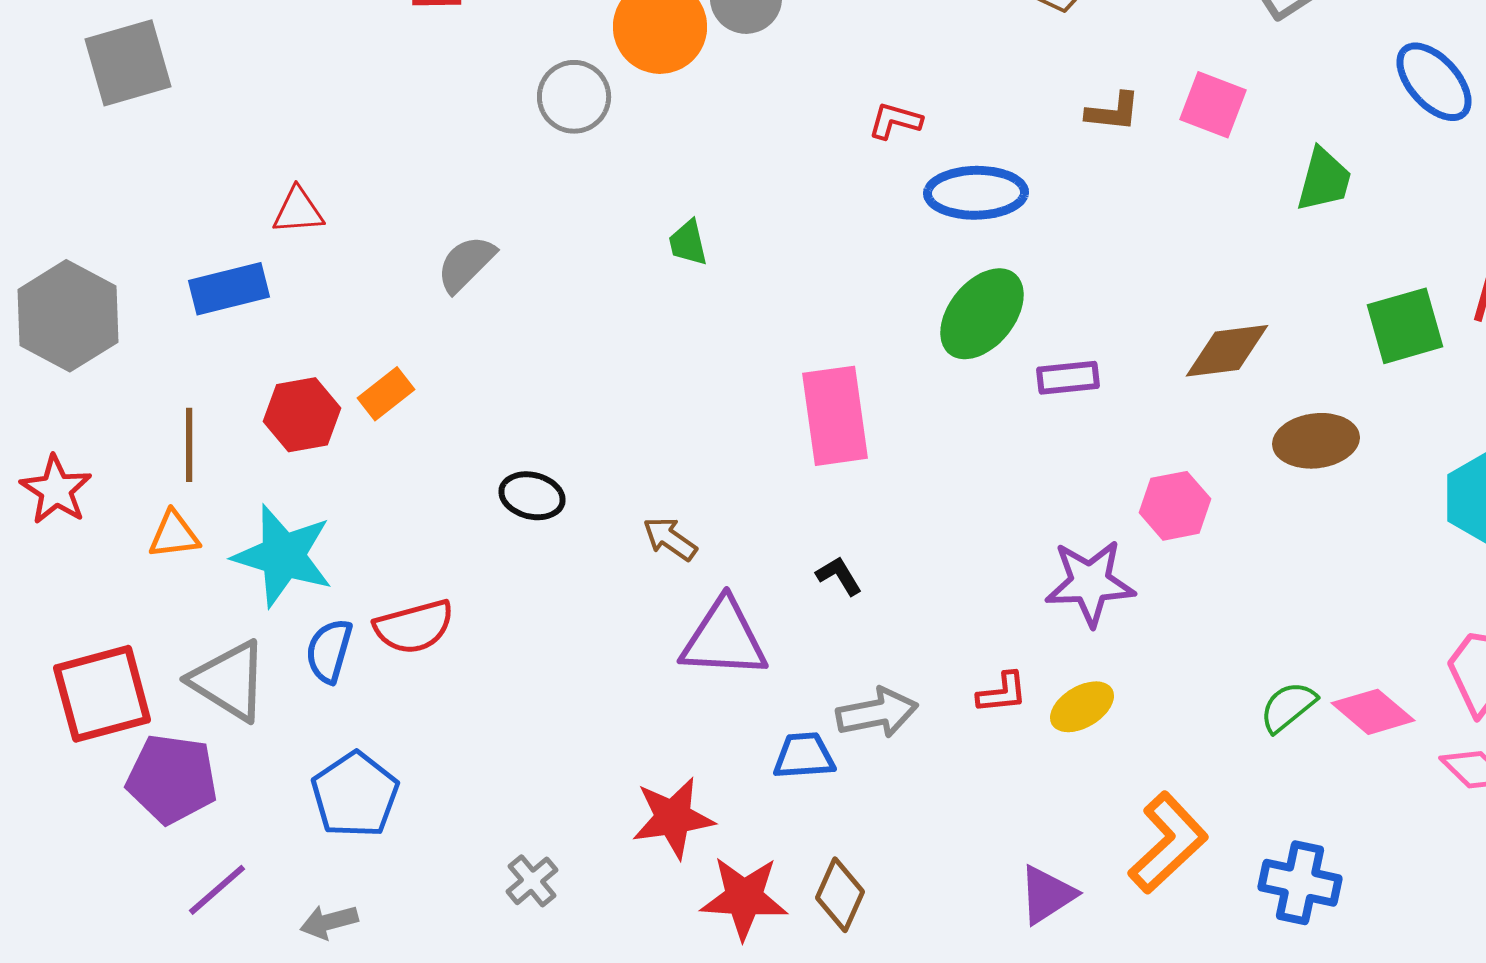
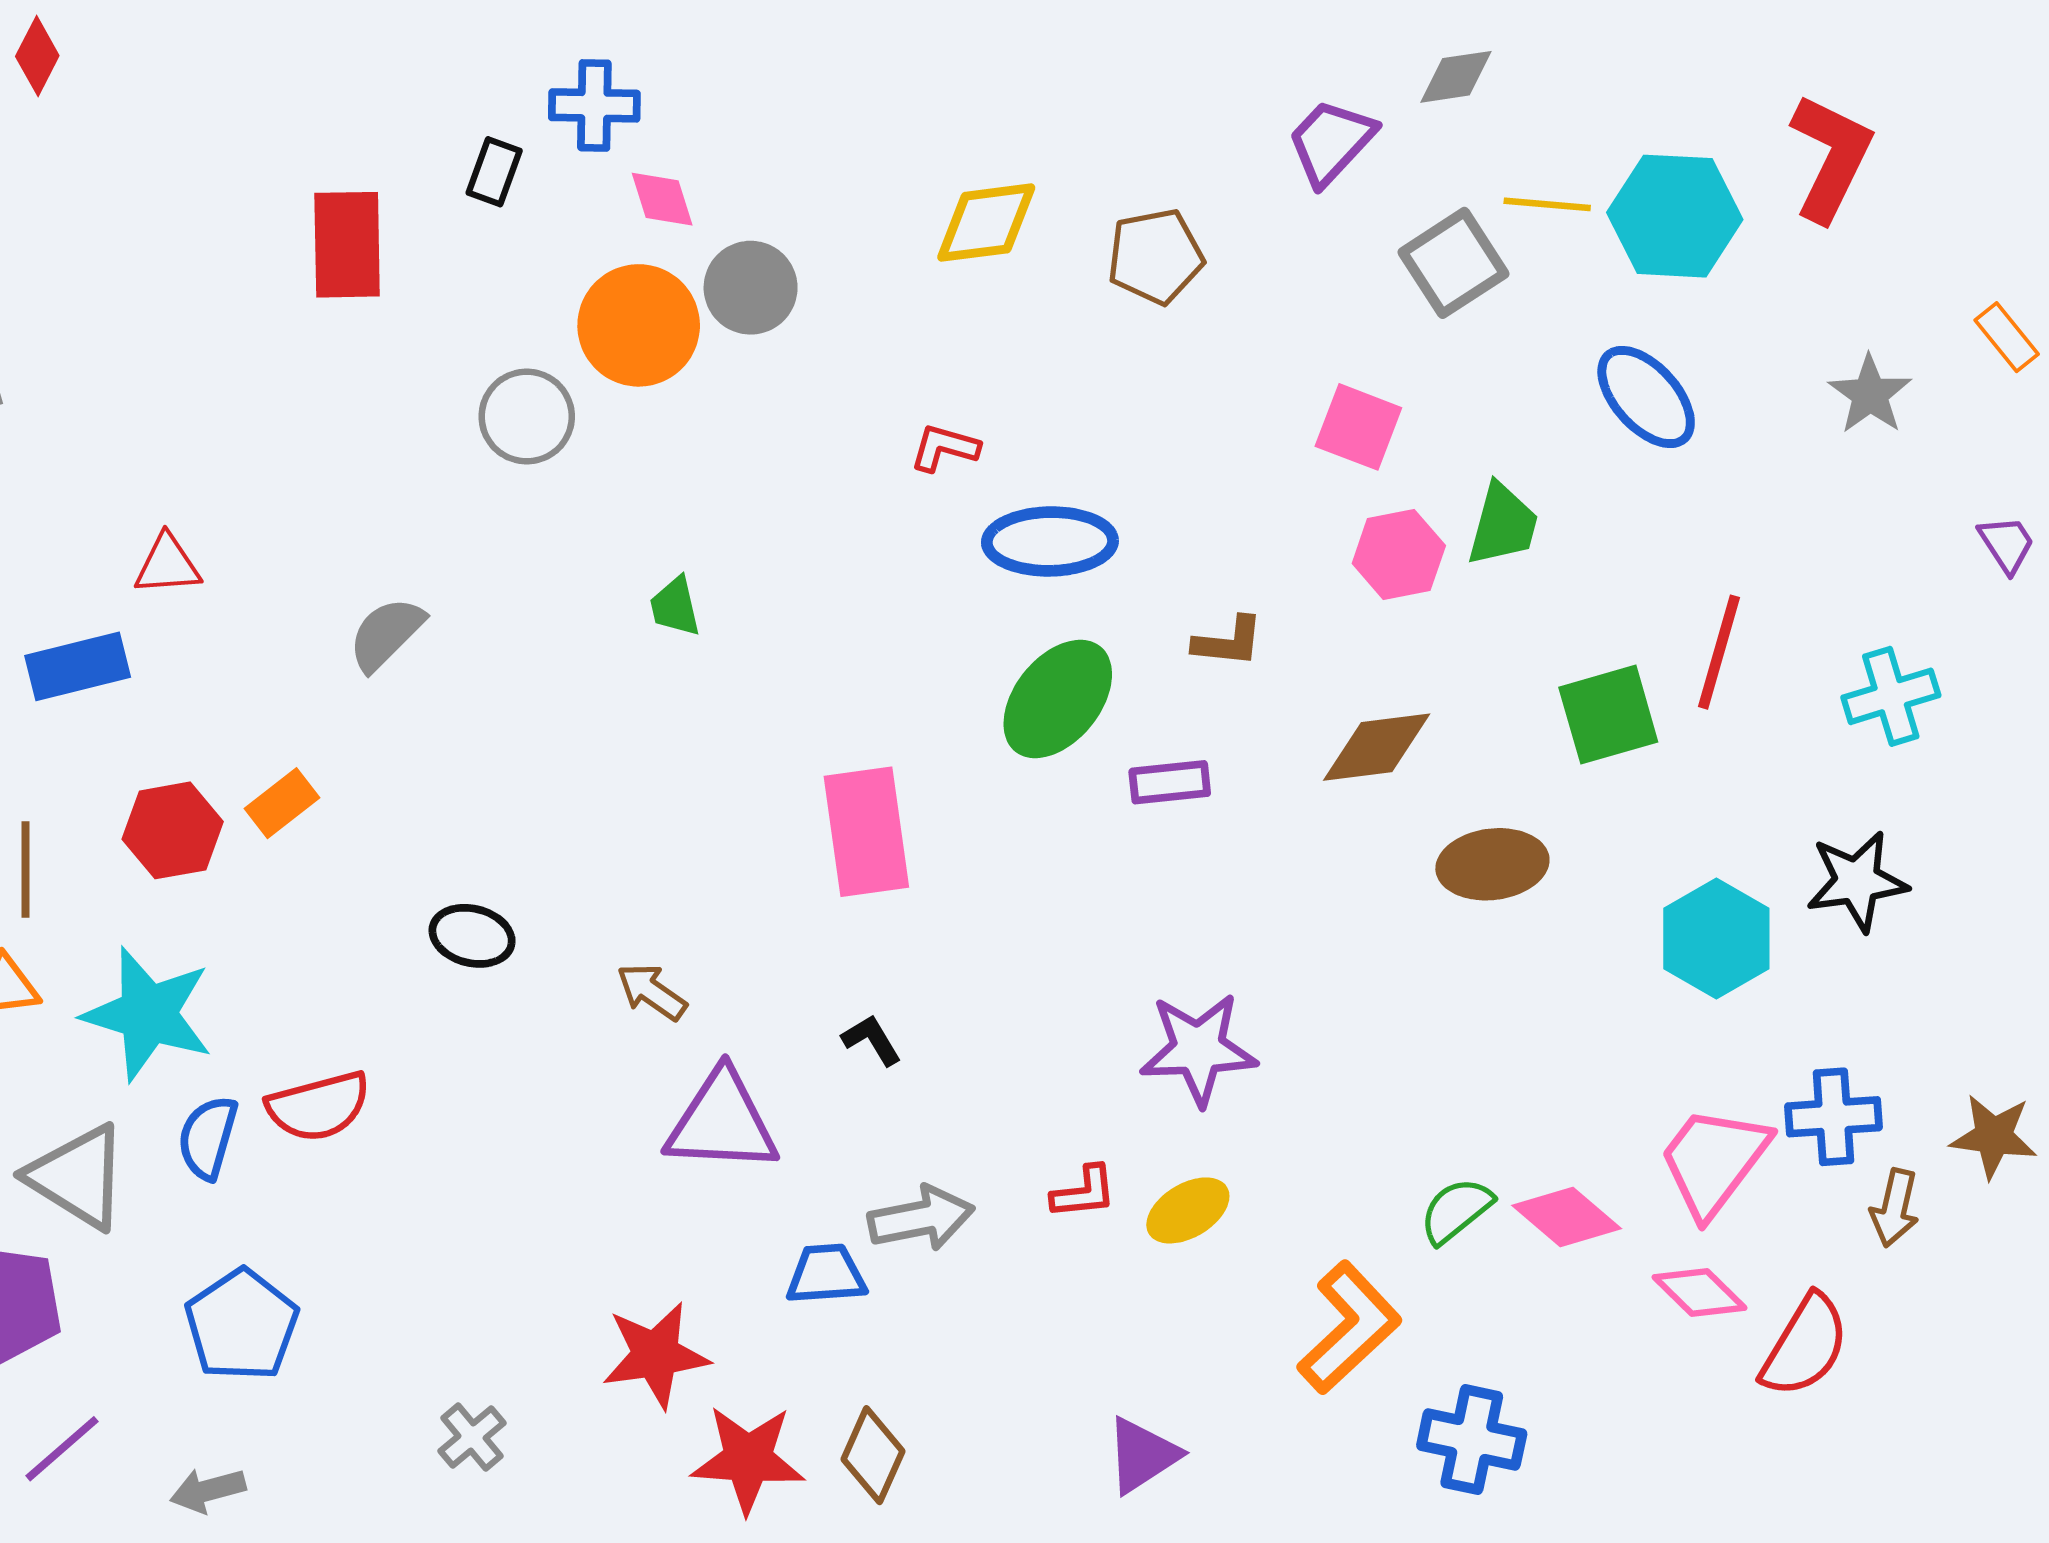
brown L-shape: (1113, 112) -> (1228, 642), moved
pink hexagon: (1175, 506) -> (1399, 554), moved
orange L-shape: (1168, 843) -> (1349, 1328), moved

